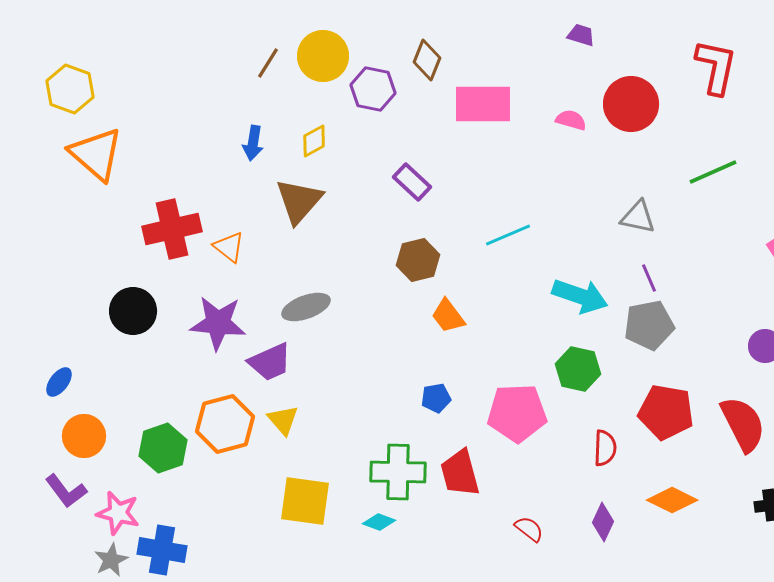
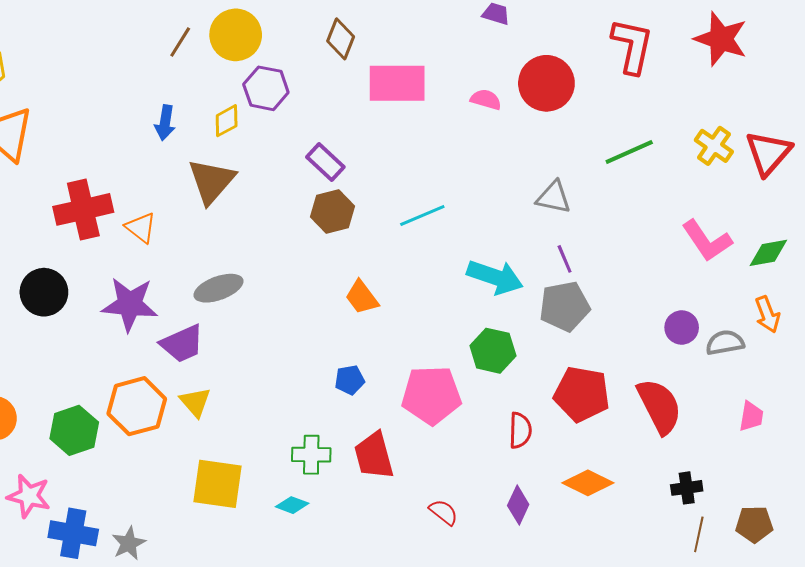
purple hexagon: (373, 89) -> (266, 88), moved
brown hexagon: (418, 260) -> (333, 211), moved
green cross: (398, 472) -> (311, 455), size x0.7
gray star: (111, 560) -> (129, 543), moved

